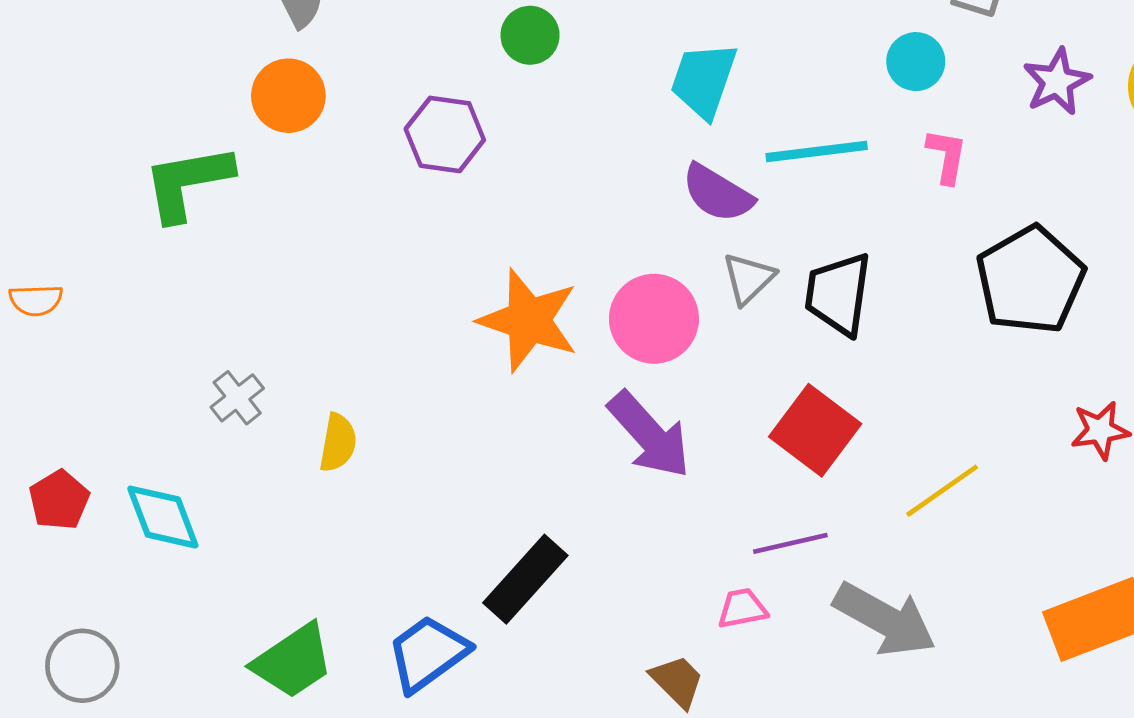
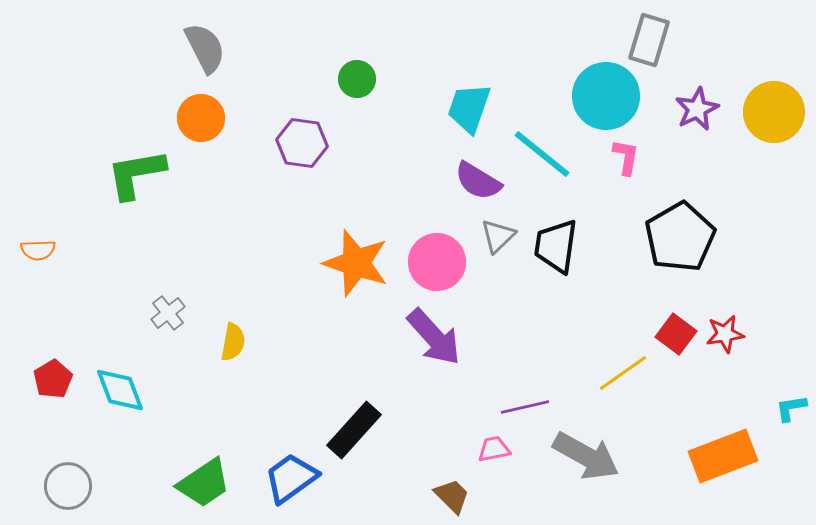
cyan circle: (916, 62) -> (606, 96), size x1.8
cyan line: (817, 151) -> (542, 154), turned 46
red square: (815, 430) -> (676, 334), moved, size x0.7

